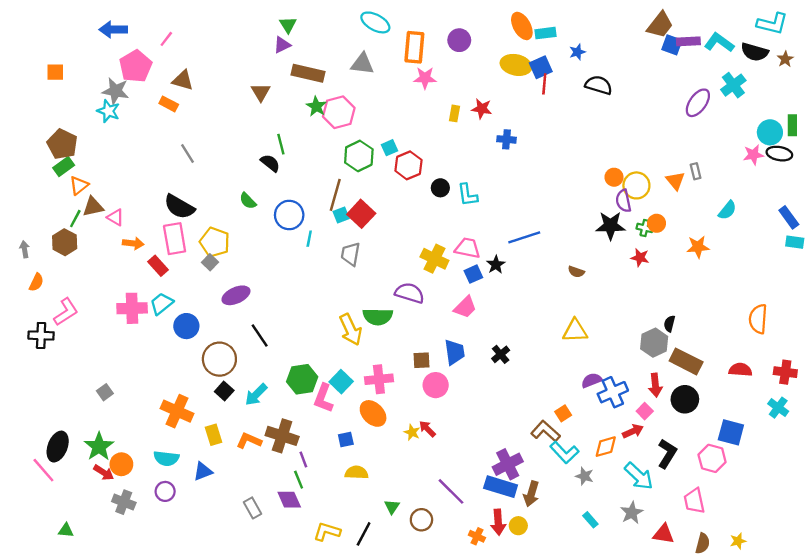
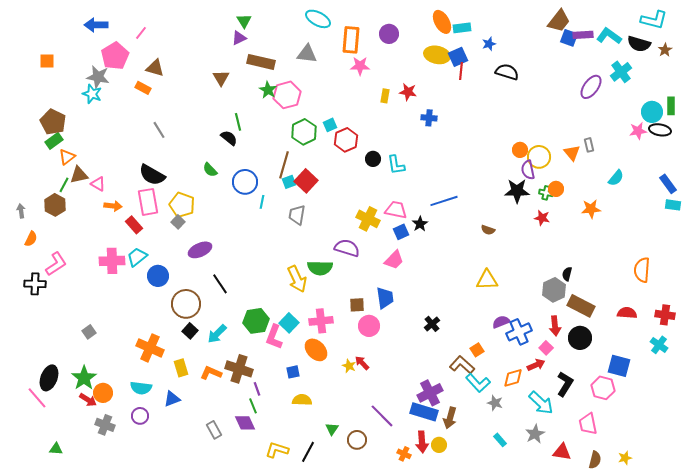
black cross: (501, 354) -> (432, 324), moved

